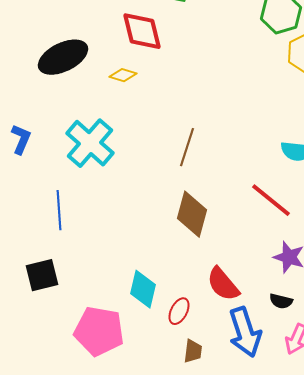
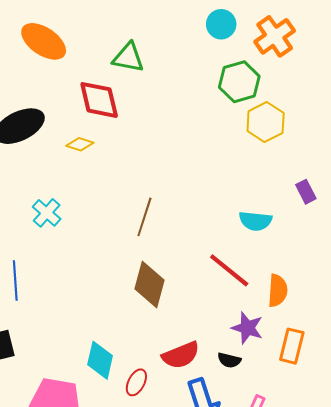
cyan cross: (90, 143) -> (47, 213), size x0.6
red semicircle: (223, 284) -> (181, 355), turned -72
black semicircle: (281, 301) -> (229, 360), moved

